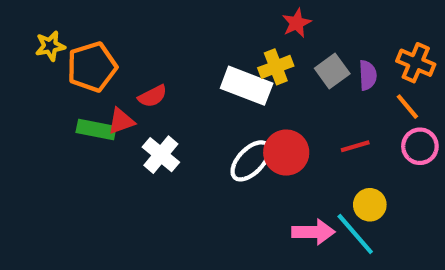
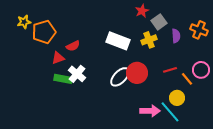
yellow cross: (276, 67) -> (149, 40), moved
gray square: (332, 71) -> (159, 22), moved
orange line: (407, 107) -> (187, 79), moved
green rectangle: (96, 130) -> (63, 79), moved

